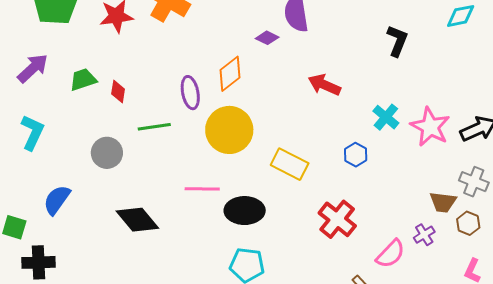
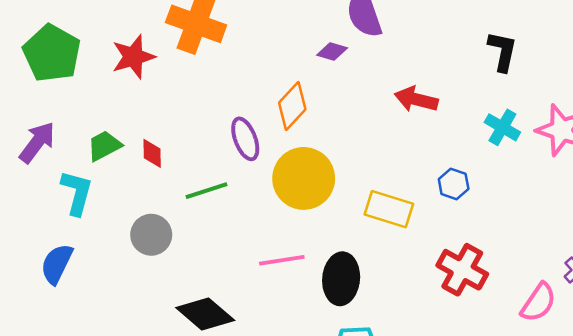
black L-shape: (397, 41) -> (502, 51), moved
cyan L-shape: (32, 132) -> (77, 193), moved
blue hexagon: (356, 155) -> (454, 184), moved
blue semicircle: (57, 200) -> (57, 264), moved
black ellipse: (245, 211) -> (341, 279), turned -75

